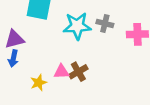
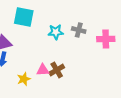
cyan star: (77, 26) -> (56, 32), size x0.7

